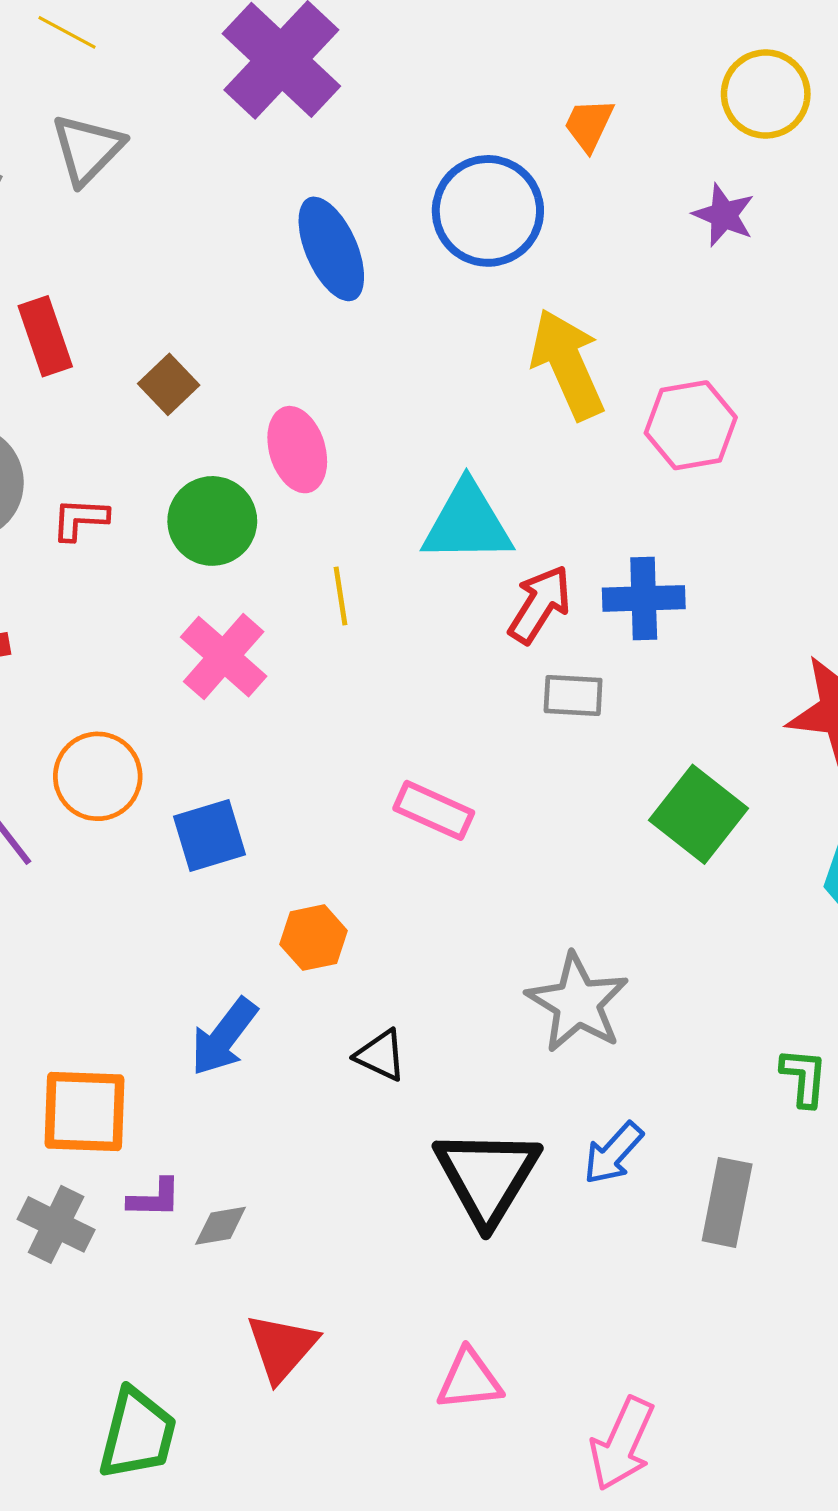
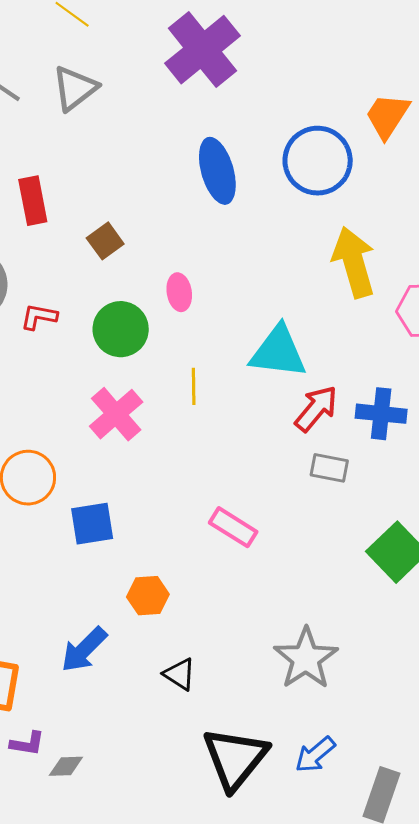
orange trapezoid: (589, 125) -> (387, 116), size x1.4
pink ellipse: (297, 450) -> (179, 292), size x0.7

